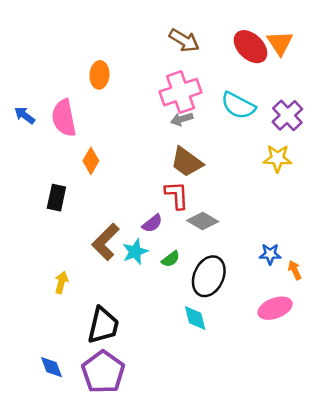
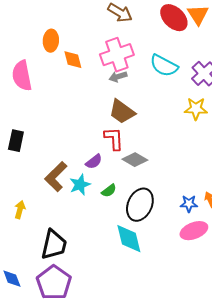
orange diamond: (91, 161) -> (73, 60), moved, turned -45
blue star: (270, 254) -> (189, 204), moved
cyan diamond: (195, 318) -> (129, 239), size x1.4

